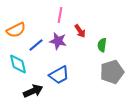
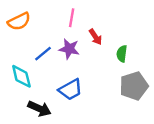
orange semicircle: (16, 30) -> (19, 21), moved
black arrow: (33, 91) -> (39, 109), turned 48

